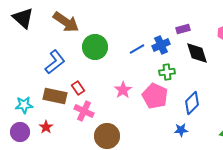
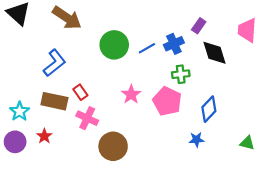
purple rectangle: (183, 29) -> (199, 26), turned -40
green circle: (95, 47) -> (114, 45), moved
cyan star: (24, 105) -> (20, 111), turned -30

